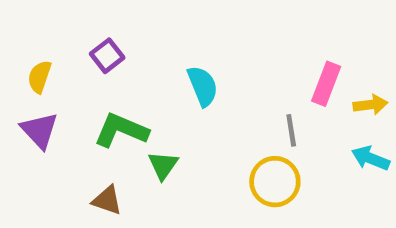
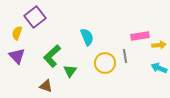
purple square: (107, 56) -> (35, 17), moved, size x1.5
pink rectangle: (326, 84) -> (140, 36), turned 60
green L-shape: (121, 130) -> (52, 56), turned -65
yellow circle: (275, 182) -> (105, 63), moved

